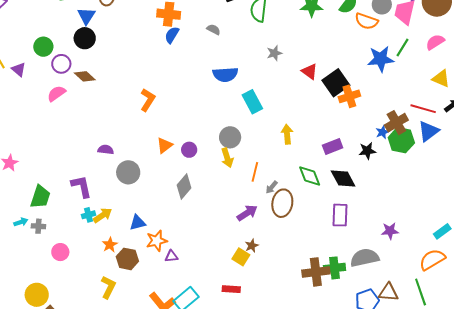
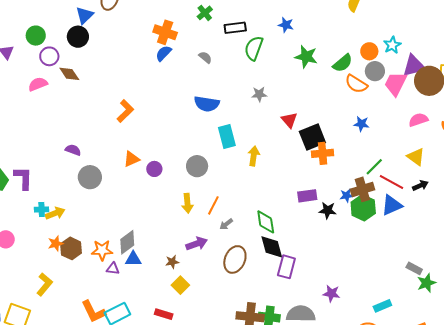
green line: (402, 47) -> (374, 167), moved
blue star: (381, 59) -> (361, 124), size x0.6
yellow arrow: (287, 134) -> (254, 156), moved
purple rectangle: (333, 146) -> (307, 196), moved
yellow arrow: (227, 158) -> (187, 203), moved
black diamond: (343, 179) -> (272, 247), moved
purple L-shape: (81, 186) -> (23, 178), moved
gray diamond: (184, 186) -> (127, 242), moved
brown ellipse: (282, 203) -> (235, 259), moved
blue triangle: (138, 223) -> (133, 259), moved
brown star: (252, 246) -> (172, 262), moved
brown hexagon: (127, 259) -> (71, 248), moved

